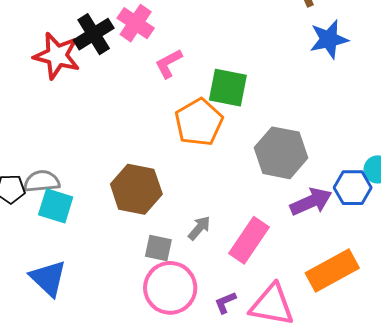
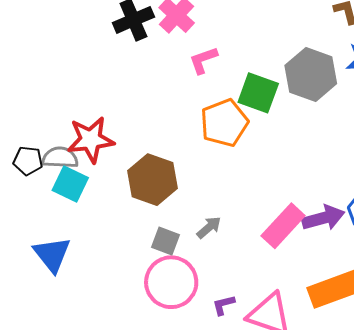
red star: (57, 56) -> (91, 140), moved, turned -30
gray hexagon: (281, 153) -> (311, 75), moved
pink rectangle: (249, 240) -> (283, 226), moved

